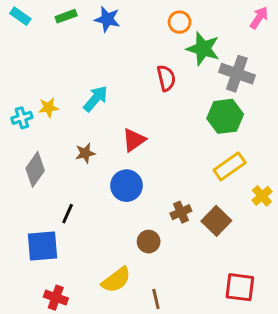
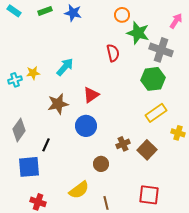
pink arrow: (259, 18) -> (176, 21), moved
brown star: (85, 153) -> (58, 104), size x1.5
gray diamond: (35, 169) -> (19, 130), moved
yellow cross: (262, 196) -> (178, 133), turned -32
red square: (240, 287) -> (149, 195), moved

